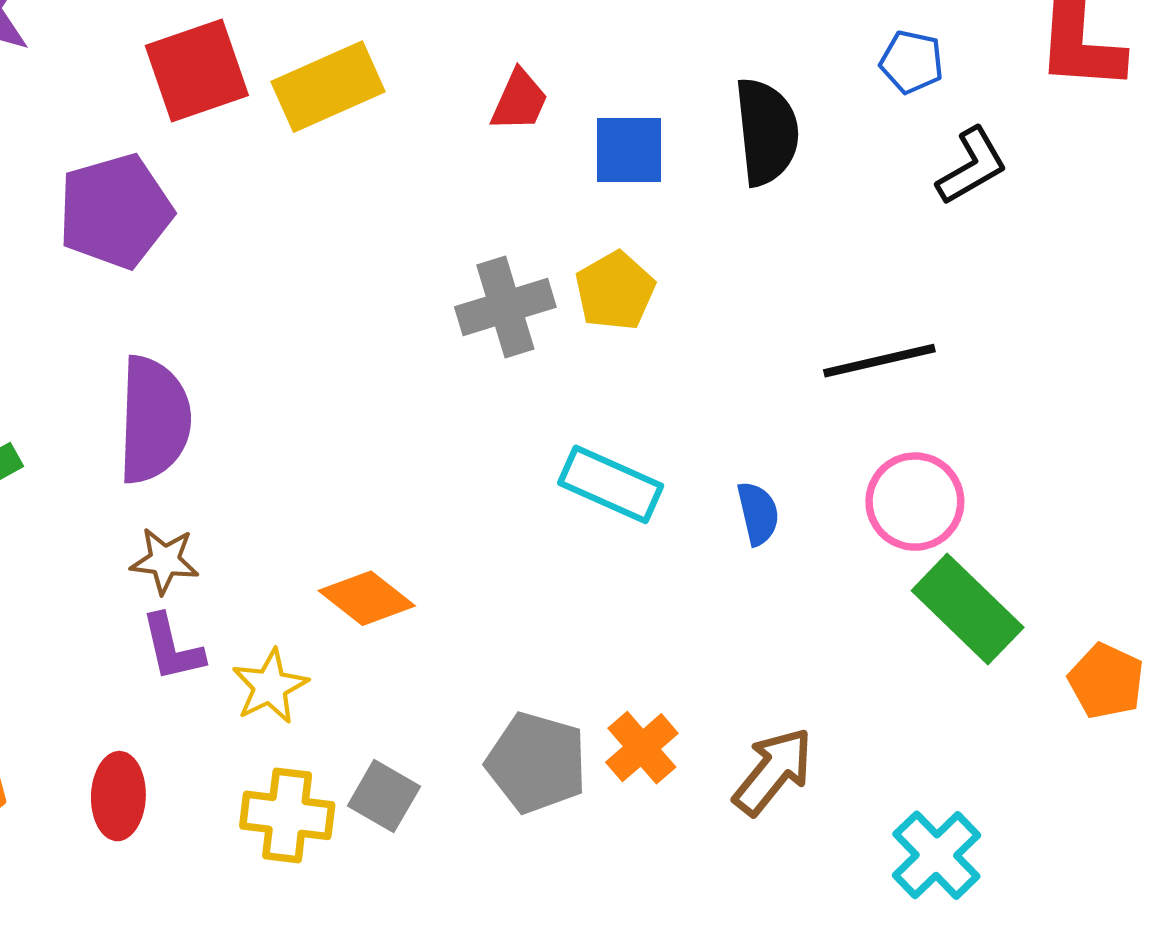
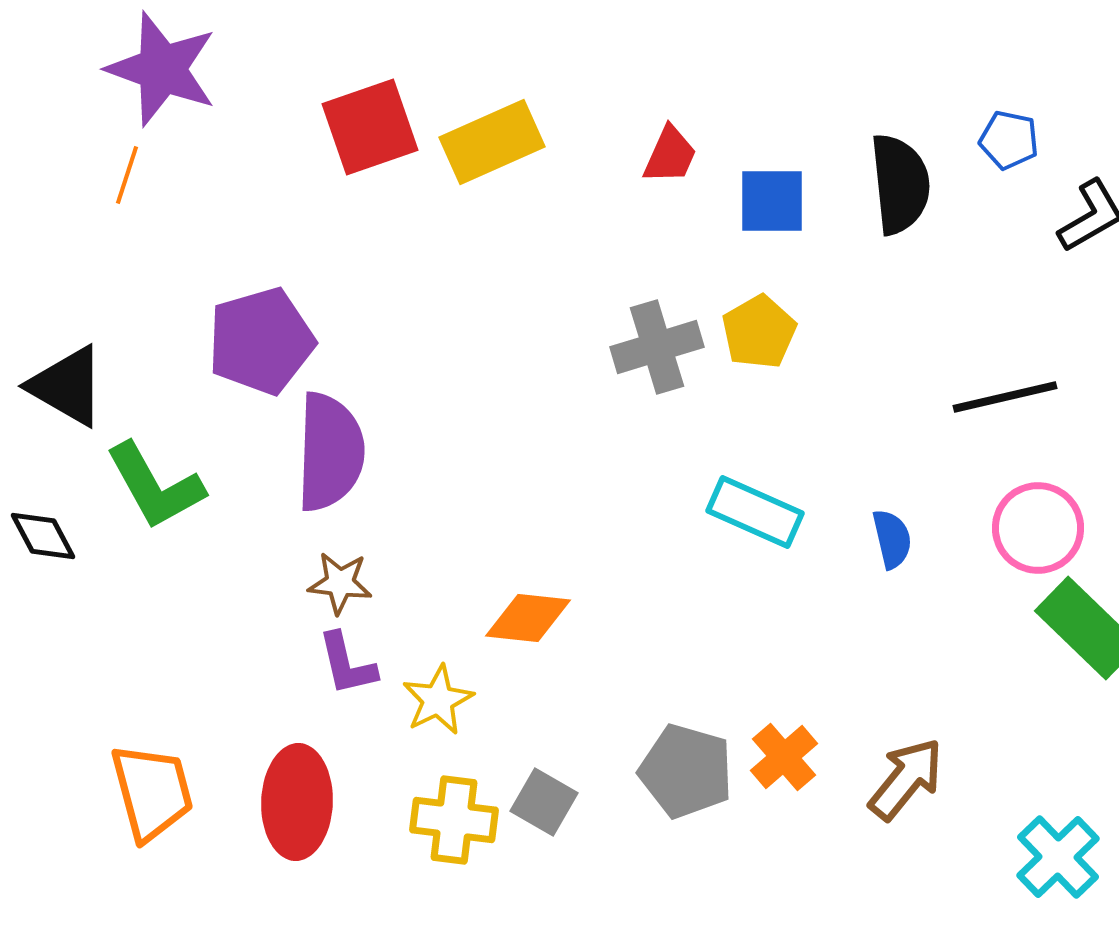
blue pentagon: (912, 62) -> (1009, 140), moved
purple pentagon: (115, 211) -> (261, 341), moved
orange diamond: (367, 598) -> (528, 618), turned -32
red ellipse: (118, 796) -> (297, 802), size x1.4

